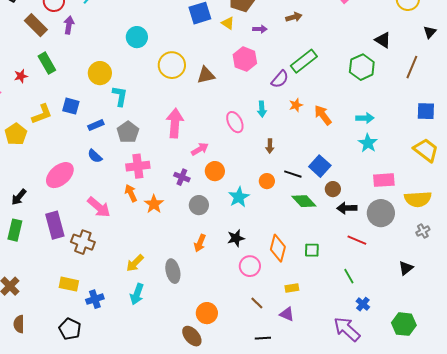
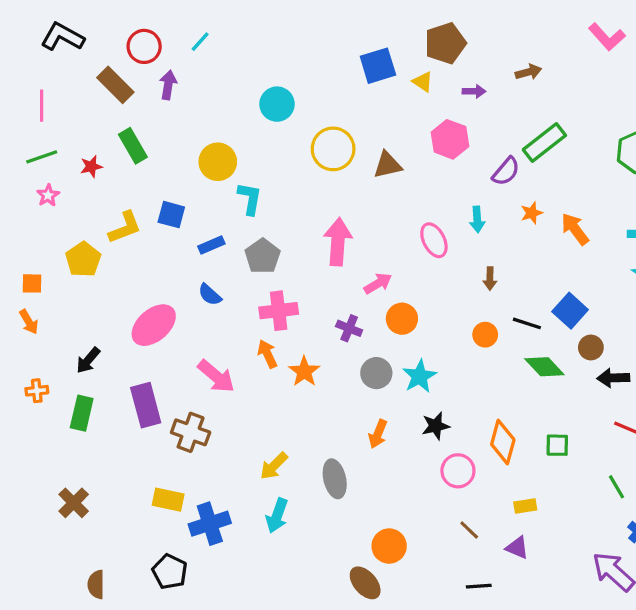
cyan star: (239, 197) -> (420, 376), moved
blue cross: (95, 299) -> (210, 524), size x1.4
brown semicircle: (19, 324) -> (96, 584), moved

